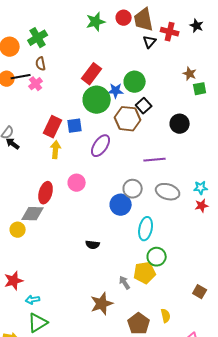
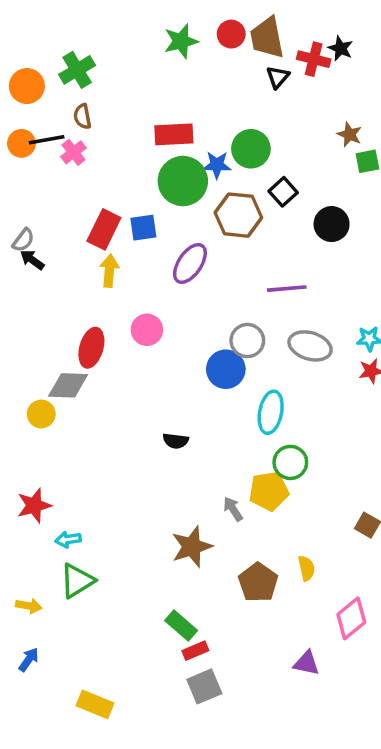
black star: (197, 26) -> (341, 48), moved
red rectangle: (92, 74) -> (174, 134), turned 50
black square: (144, 106) -> (283, 192), moved

